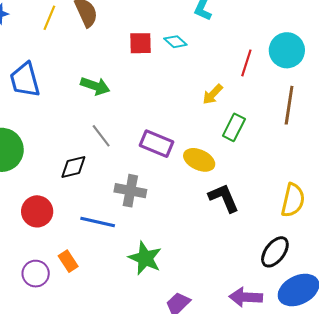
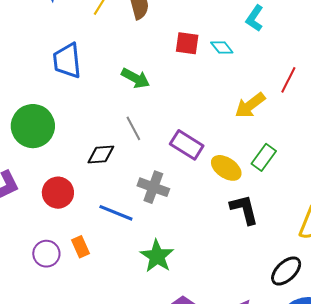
yellow arrow: (213, 94) -> (250, 105), size x1.4
green rectangle: (234, 127) -> (264, 157), moved

